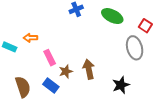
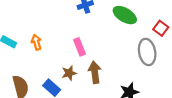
orange arrow: (30, 38) -> (36, 42), moved, turned 72
pink rectangle: (50, 58) -> (80, 47), moved

